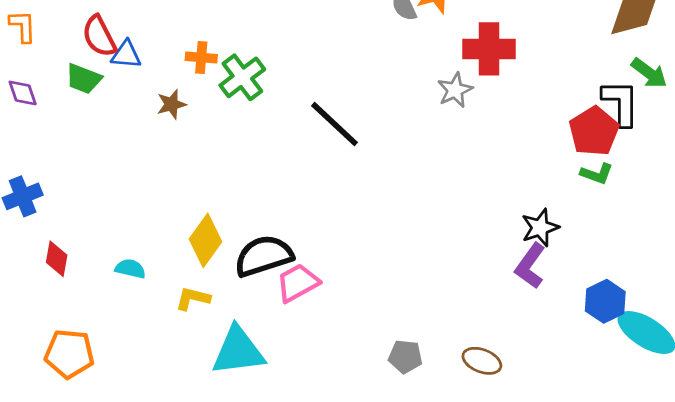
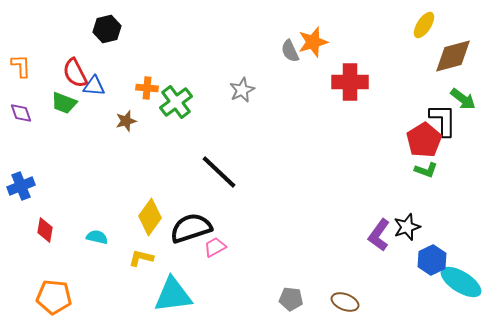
gray star: (455, 90) -> (242, 90), moved
black line: (334, 124) -> (219, 172), moved
black star: (540, 228) -> (407, 227), moved
pink trapezoid: (298, 283) -> (215, 247), size x0.7

